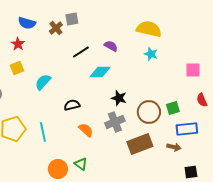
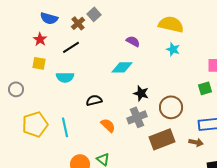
gray square: (72, 19) -> (94, 14), turned -32
black line: (81, 52) -> (71, 47), moved
yellow square: (17, 68) -> (39, 63), turned 32
cyan semicircle: (43, 82) -> (65, 77), turned -132
green square: (173, 108) -> (205, 88), moved

